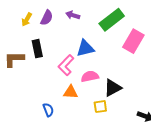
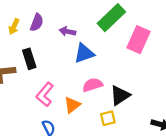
purple arrow: (73, 15) -> (67, 31), moved
pink L-shape: (66, 65) -> (45, 94), moved
orange triangle: (71, 92) -> (72, 105), turned -35

